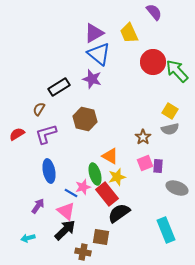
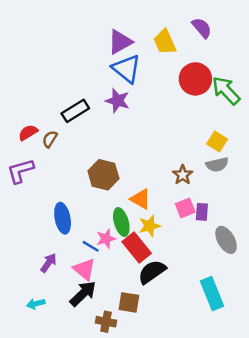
purple semicircle: (154, 12) -> (202, 28), moved
brown hexagon: (85, 119) -> (103, 175), moved
red semicircle: (17, 134) -> (28, 133), moved
purple L-shape: (46, 134) -> (20, 171), moved
gray ellipse: (177, 188) -> (226, 240), turned 40

